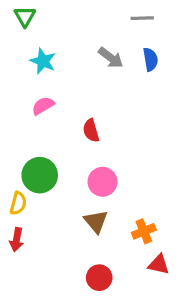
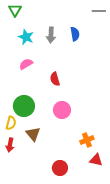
gray line: (142, 18) -> (99, 11), moved
gray arrow: (111, 58) -> (51, 35), moved, turned 56
blue semicircle: (150, 59) -> (75, 34), moved
brown triangle: (96, 221) -> (33, 134), moved

